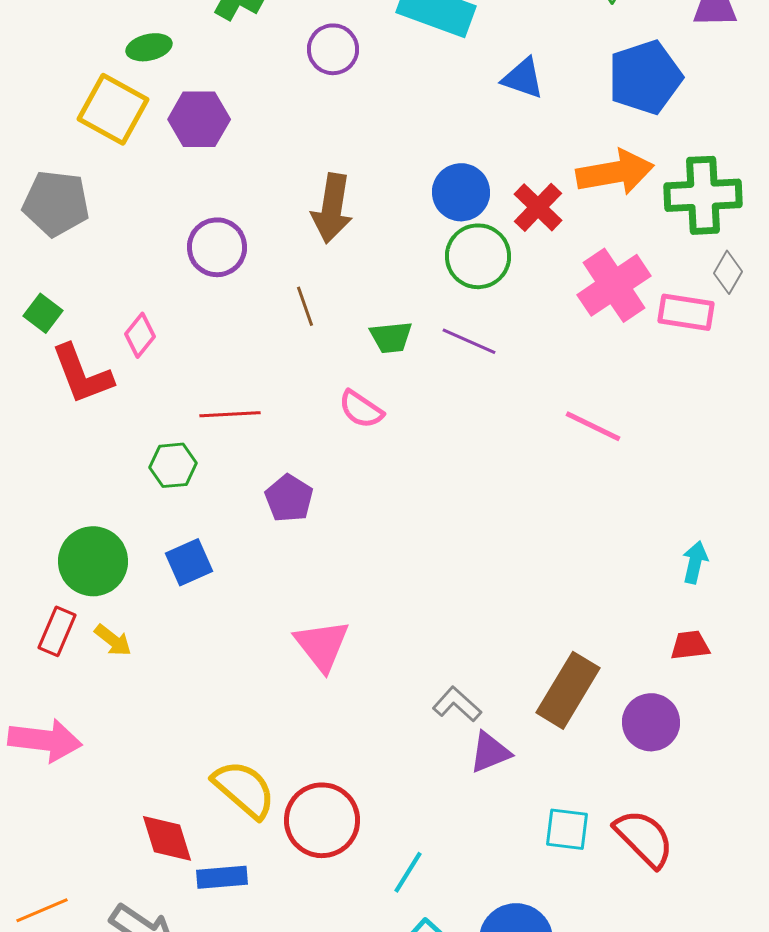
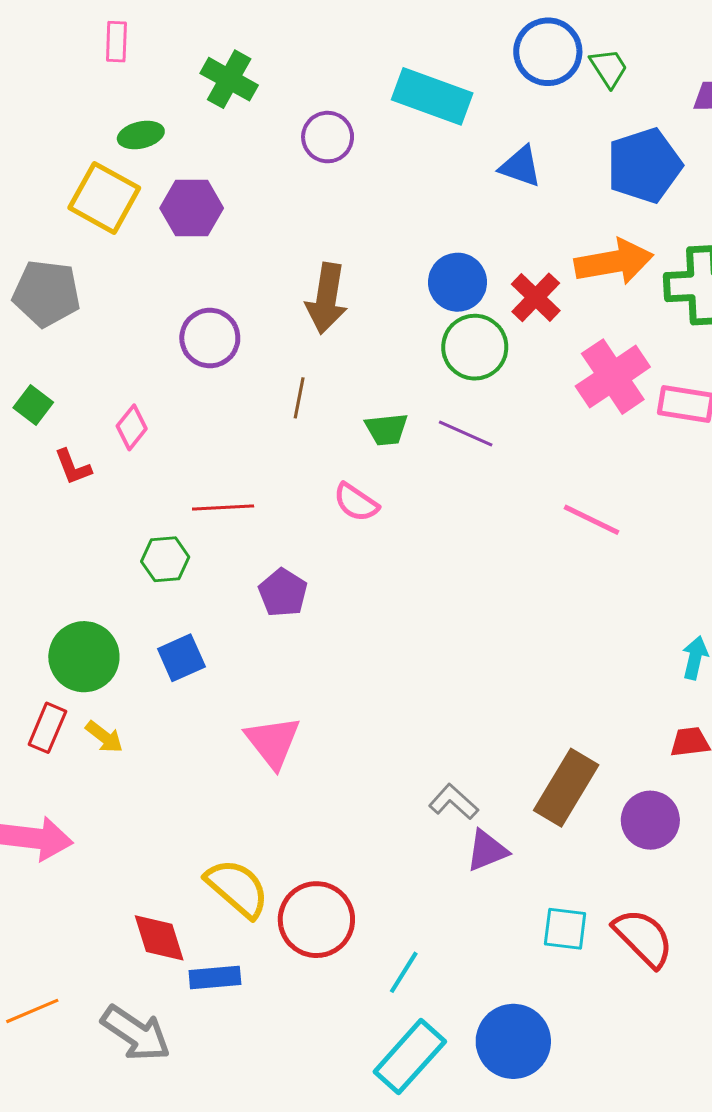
brown line: (305, 306) -> (299, 398), turned 30
red L-shape: (82, 374) -> (73, 467), size x0.6
pink triangle: (322, 645) -> (273, 742), moved

